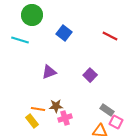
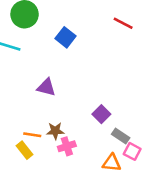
red line: (110, 36) -> (123, 23), moved
purple triangle: (49, 72) -> (46, 87), turned 35
purple square: (90, 75) -> (101, 114), moved

